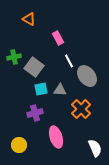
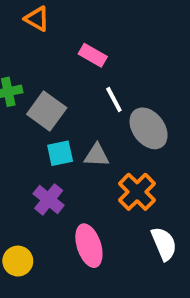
pink rectangle: (58, 38) -> (93, 55), turned -32
purple cross: (35, 113) -> (49, 199), turned -35
white semicircle: (95, 148) -> (164, 244), moved

